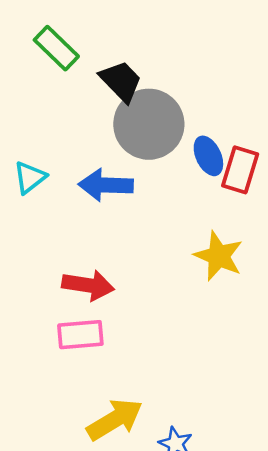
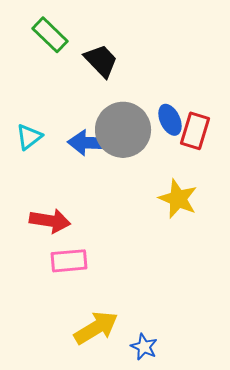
gray circle: (149, 124) -> (123, 130), moved
red arrow: (88, 285) -> (50, 221), moved

